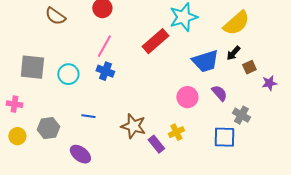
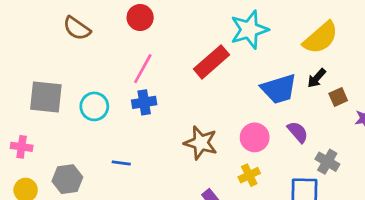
blue cross: (105, 71) -> (144, 102), turned -30
brown star: (133, 126) -> (201, 143), moved
yellow cross: (176, 132) -> (249, 175), moved

